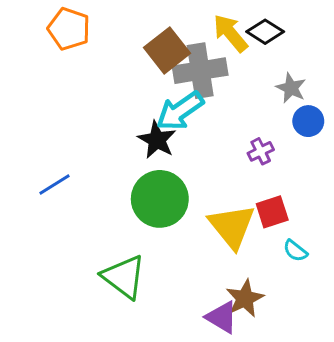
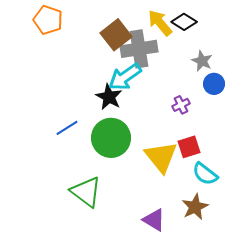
blue line: (55, 185) -> (67, 128), moved
cyan semicircle: (295, 251) -> (205, 174), size x1.5
brown star: (245, 298) -> (195, 207), moved

